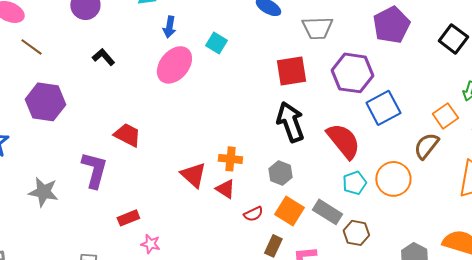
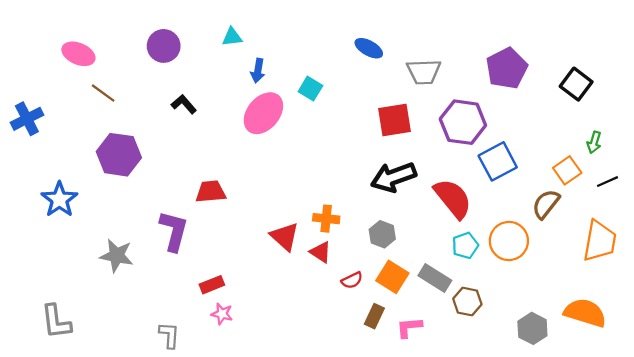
black arrow: (290, 122) -> (393, 177), turned -90
red trapezoid: (127, 135) -> (211, 192), turned -32
pink star: (150, 244) -> (222, 314), moved

